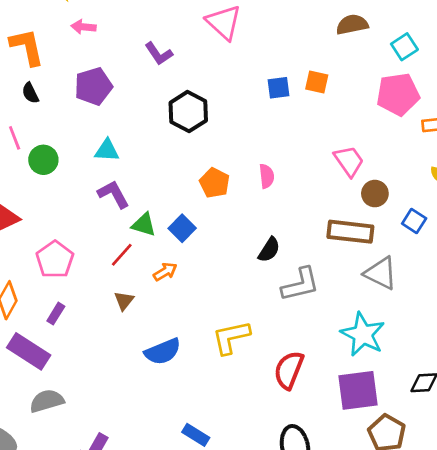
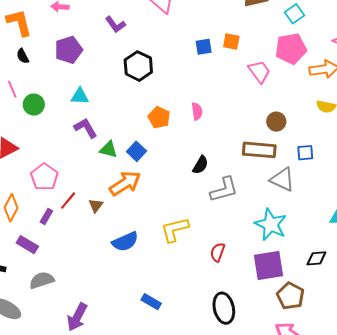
pink trapezoid: (349, 161) -> (259, 72), moved
blue square: (414, 221) -> (305, 153), moved, turned -36
red line: (122, 255) -> (68, 201), moved
orange arrow: (165, 272) -> (125, 183), size x1.8
purple rectangle: (29, 351) -> (27, 245), size x0.7
red semicircle: (289, 370) -> (218, 252), size x0.7

